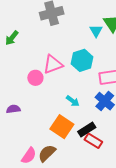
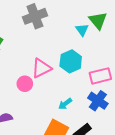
cyan arrow: (73, 101) -> (65, 104), turned 112

